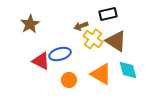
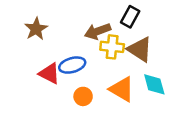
black rectangle: (108, 14) -> (130, 17), turned -48
brown arrow: (81, 26) -> (98, 31), size x1.5
yellow cross: (93, 39) -> (112, 47), turned -30

